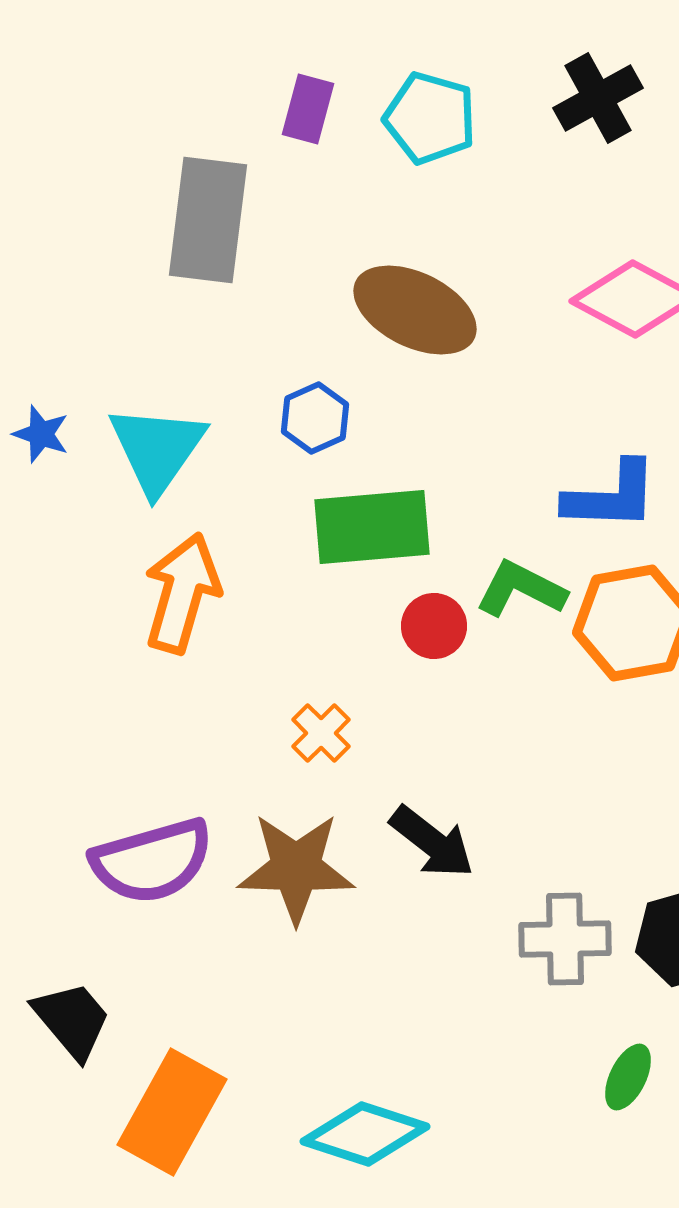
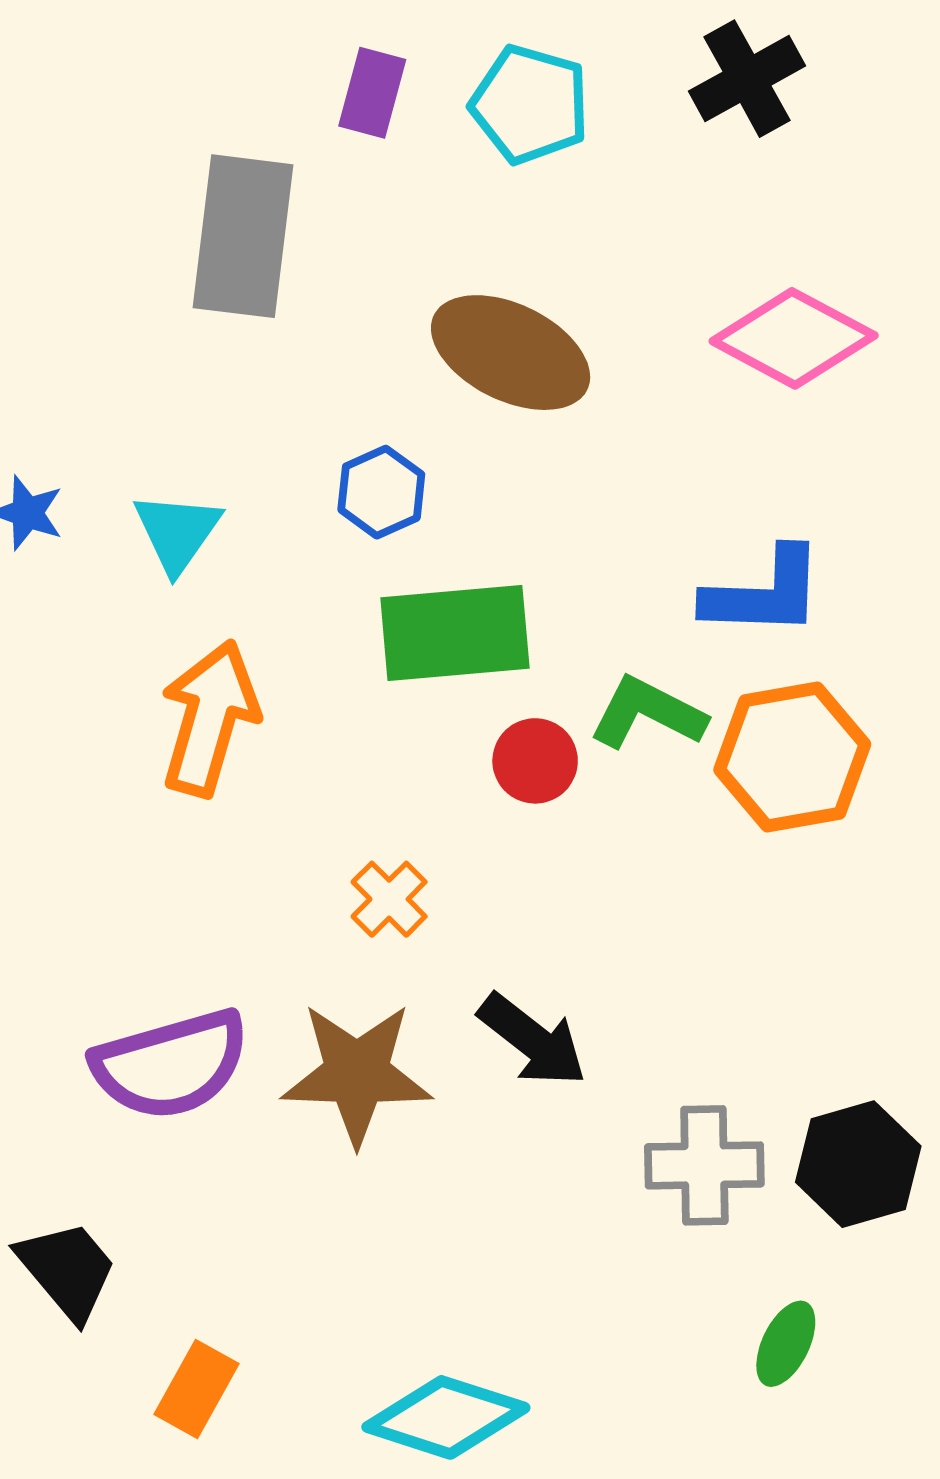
cyan triangle: (157, 449) -> (177, 532), size x0.7
orange rectangle: (172, 1112) -> (197, 1389), size x0.6

